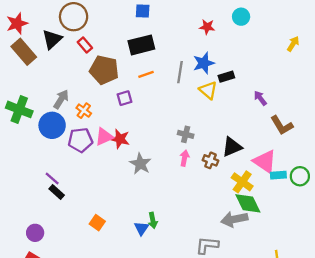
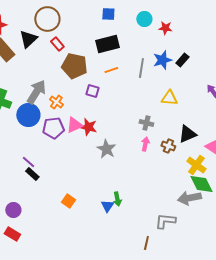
cyan circle: (241, 17) -> (144, 19), moved
black rectangle: (226, 77) -> (182, 60), moved, turned -32
yellow triangle: (208, 90) -> (169, 98), moved, turned -36
purple square: (124, 98) -> (92, 91), turned 32
gray arrow: (61, 99) -> (36, 92), size x1.4

